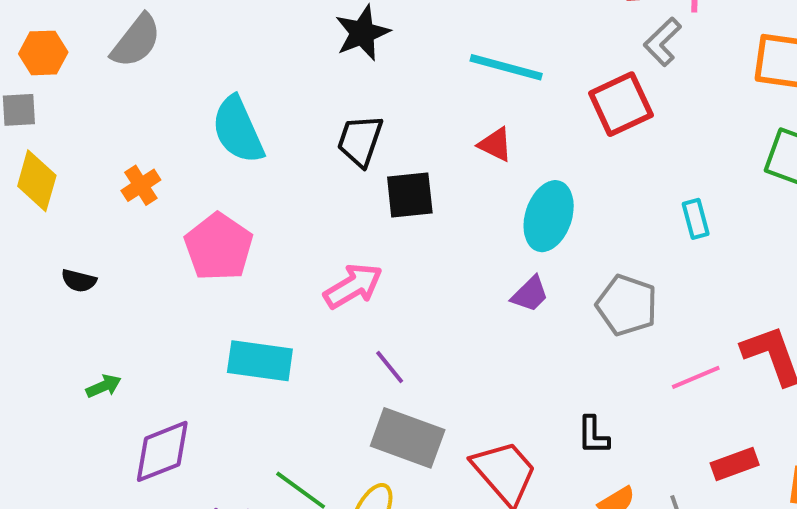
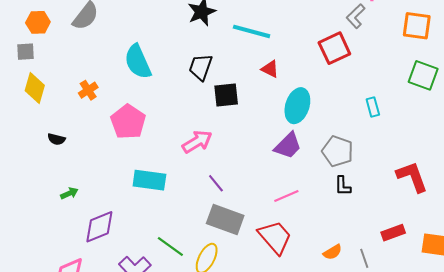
cyan line: (506, 67) -> (252, 31), moved
purple trapezoid: (530, 294) -> (288, 146), size x1.4
pink line: (696, 377) -> (286, 196), moved
black L-shape: (593, 435) -> (343, 186), moved

